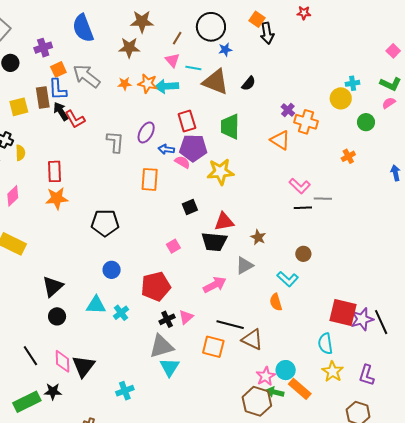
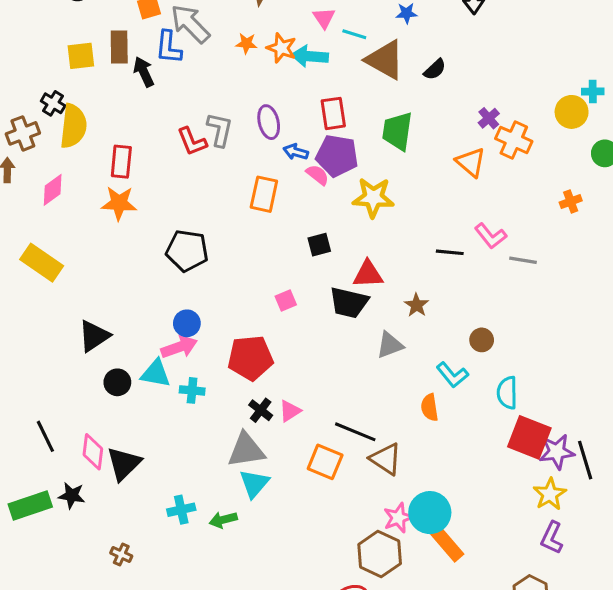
blue L-shape: (58, 89) -> (169, 47), moved
red L-shape: (75, 119) -> (192, 141), moved
purple ellipse: (146, 132) -> (269, 122), turned -50
yellow semicircle: (20, 153) -> (73, 126), size x1.8
black line: (303, 208) -> (450, 252), moved
pink arrow: (215, 285) -> (179, 347), moved
cyan cross: (121, 313) -> (192, 390), turned 35
black circle: (57, 316) -> (117, 382), moved
black cross: (167, 319) -> (261, 410), turned -35
cyan semicircle: (325, 344) -> (507, 393), moved
cyan circle: (286, 370) -> (430, 513), size x1.4
yellow star: (333, 372) -> (550, 494), moved
green arrow: (275, 392) -> (223, 520), moved, turned -36

